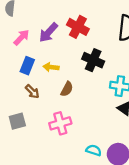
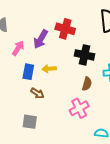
brown semicircle: (67, 89) -> (87, 84), moved
gray square: (17, 121) -> (30, 122), turned 35
pink cross: (60, 123) -> (79, 108), moved

